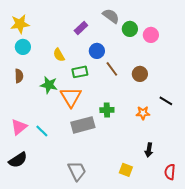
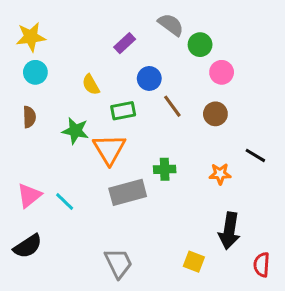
pink circle: (151, 35) -> (222, 72), moved
black arrow: (149, 150) -> (229, 231), size x1.6

